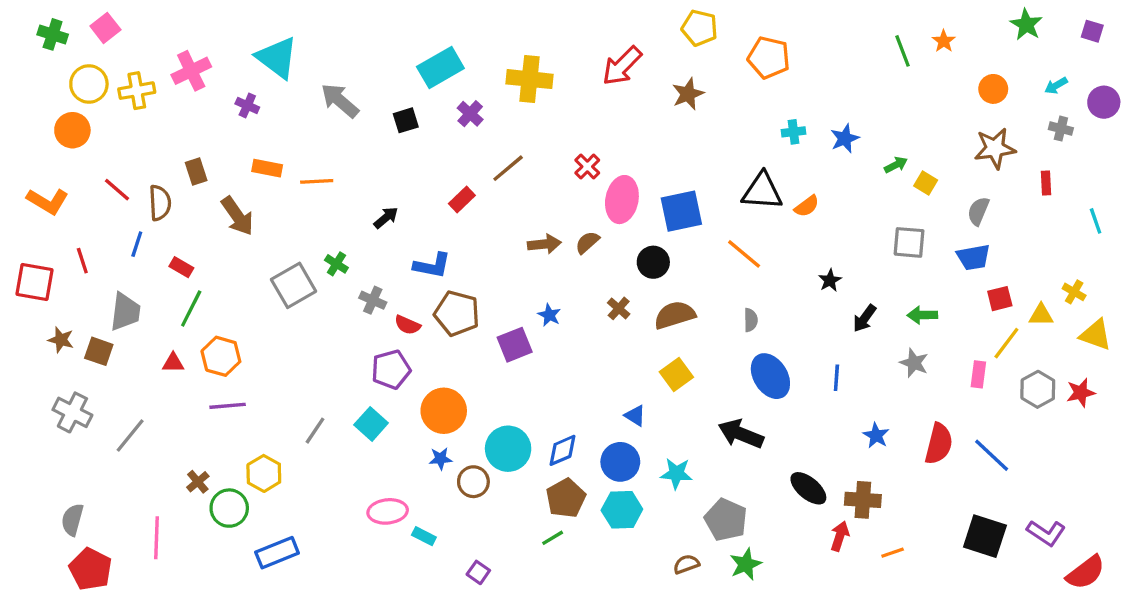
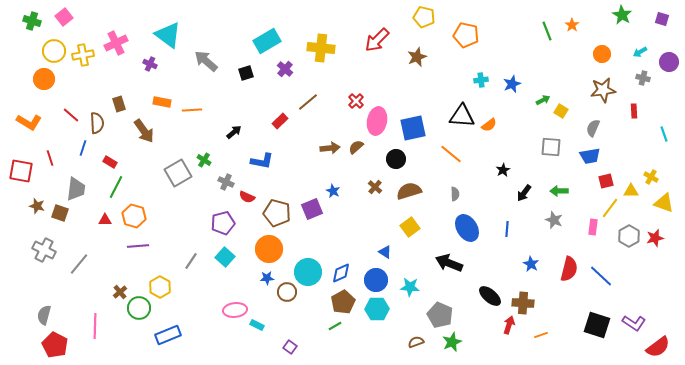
brown pentagon: (457, 313) -> (277, 213), moved
purple pentagon: (391, 369) -> (223, 223), moved

